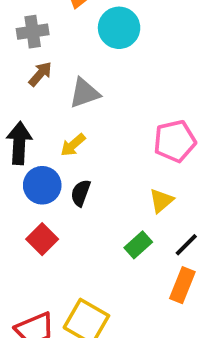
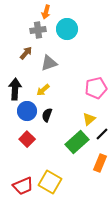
gray cross: (33, 32) -> (38, 30), moved
green rectangle: (138, 245) -> (77, 142), size x1.6
black line: (186, 245) -> (102, 134), moved

